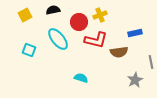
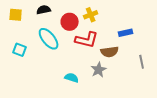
yellow square: (25, 15) -> (16, 15), turned 32
gray star: (135, 80) -> (99, 70), moved

